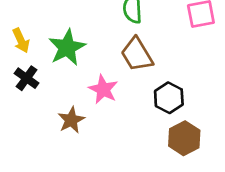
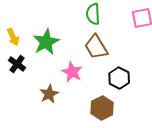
brown hexagon: (184, 138) -> (102, 108), moved

